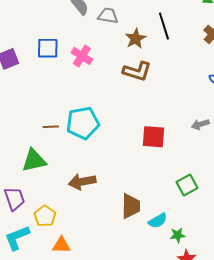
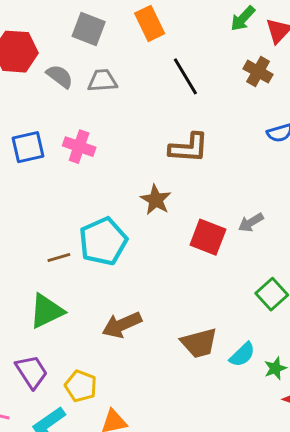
brown star: (135, 39) -> (156, 200), moved
brown L-shape: (137, 71) -> (189, 148), moved
gray arrow: (200, 124) -> (251, 223), moved
red square: (154, 137) -> (208, 237), turned 30
brown trapezoid: (131, 206) -> (199, 343), turned 88

